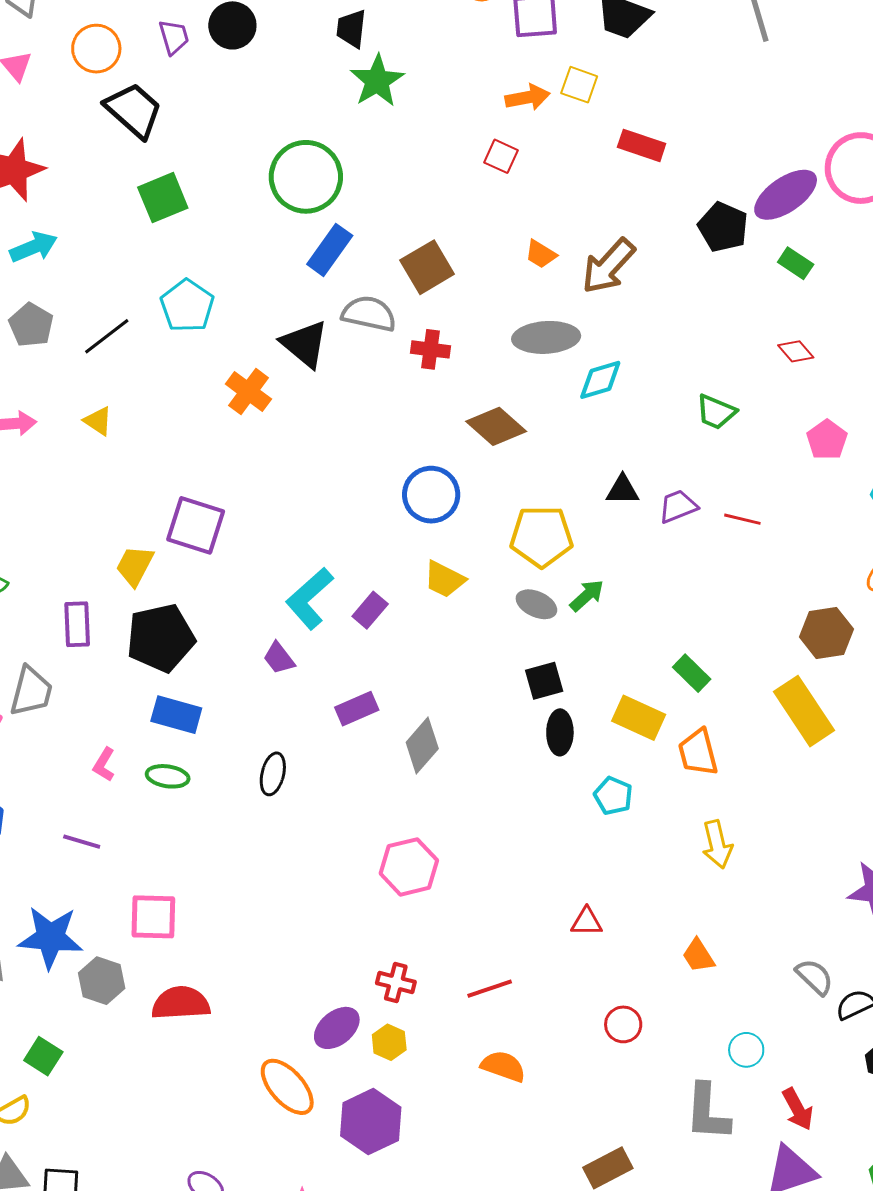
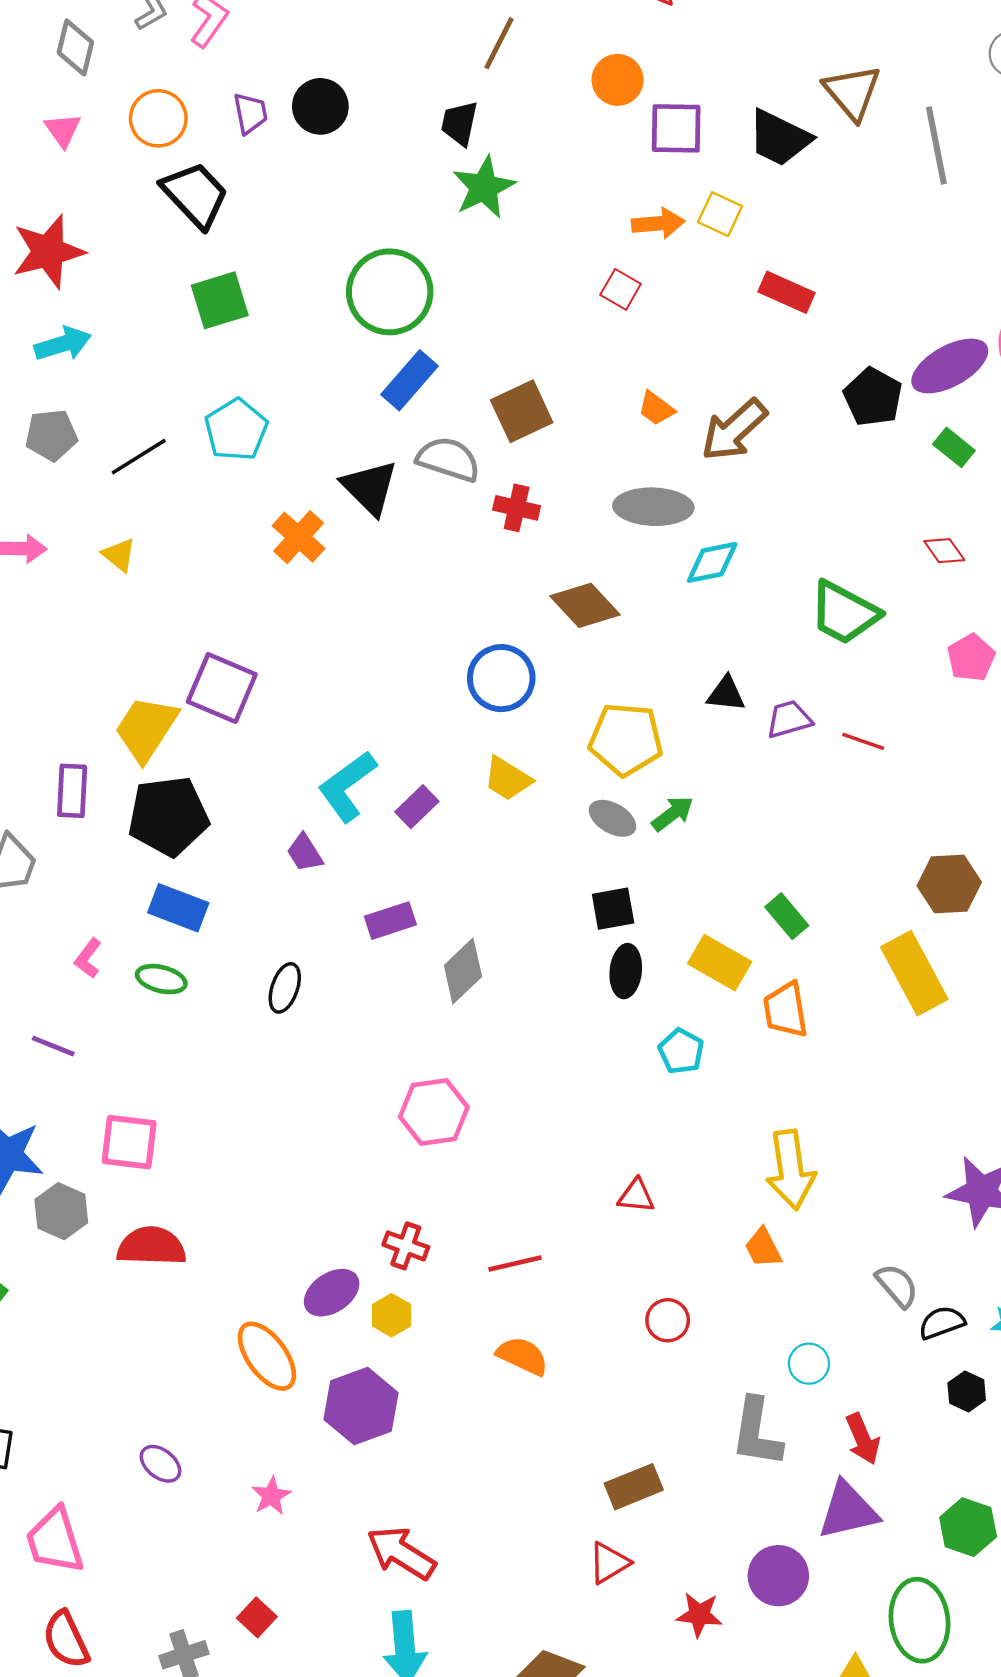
gray pentagon: (31, 325) -> (51, 435), turned 30
green trapezoid: (716, 412) -> (844, 613), size x1.5
yellow trapezoid: (135, 566) -> (146, 729), size x1.4
yellow arrow: (717, 844) -> (791, 1170), moved, size x1.4

